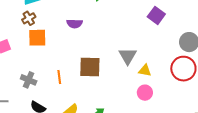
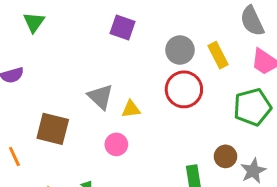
brown square: (90, 67) -> (53, 129), turned 30
pink circle: (145, 93) -> (116, 144), moved

